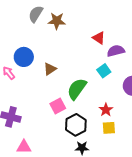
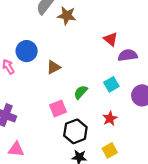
cyan square: (104, 71) -> (111, 84), moved
green semicircle: (77, 89) -> (81, 92), size x0.6
yellow square: (109, 128) -> (110, 150), moved, turned -32

